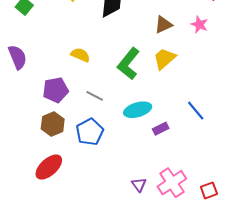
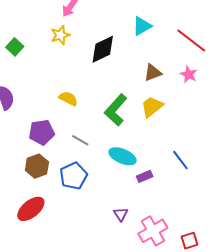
cyan ellipse: (138, 110) -> (123, 156), turned 36
purple triangle: (139, 185) -> (121, 214), moved

